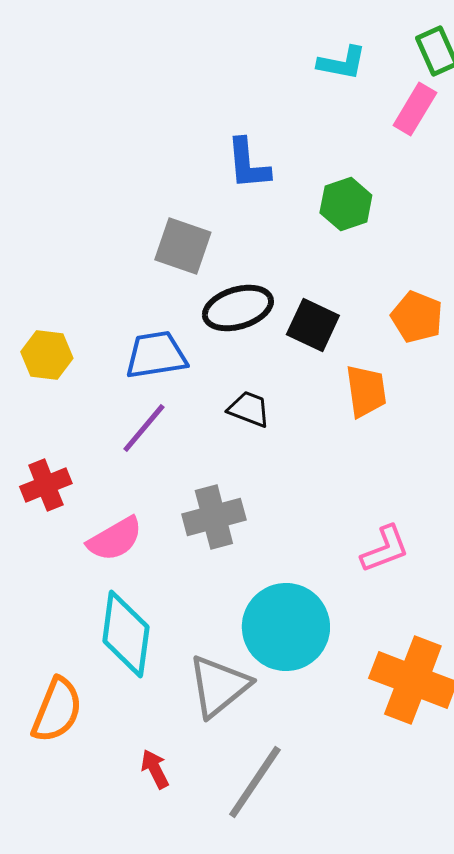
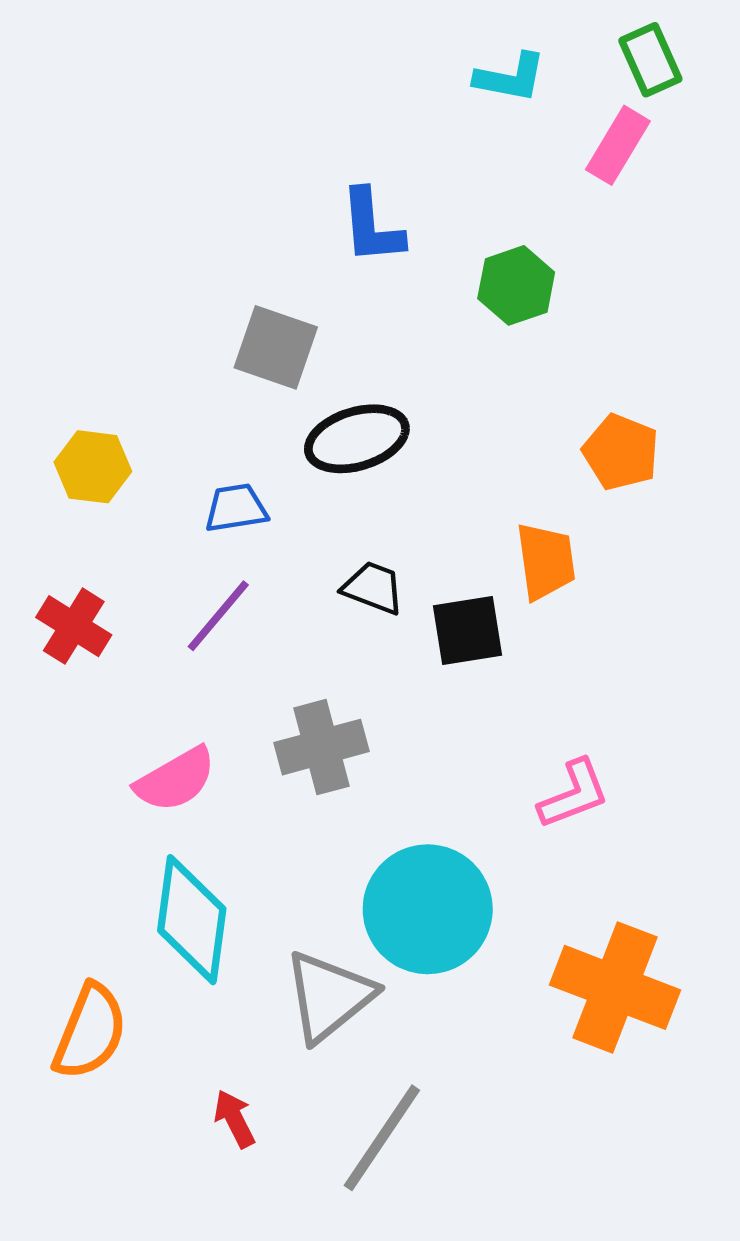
black square: (313, 325) -> (468, 631), moved, turned -34
yellow hexagon: (47, 355) -> (93, 467), moved
blue trapezoid: (156, 355) -> (236, 508), size x0.7
red cross: (46, 485) -> (74, 626), moved, turned -36

